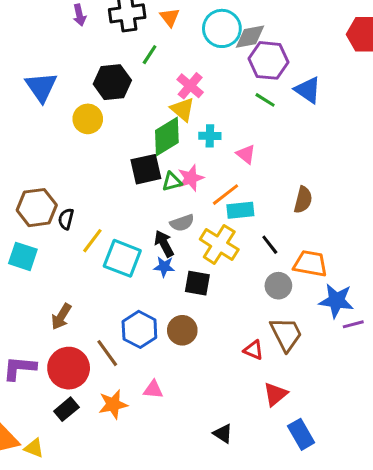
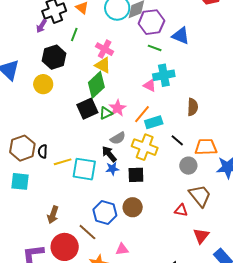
purple arrow: (79, 15) -> (41, 26), moved, turned 56
cyan cross: (210, 136) -> (164, 75), moved, size x1.5
yellow line: (92, 241) -> (63, 162), turned 48

